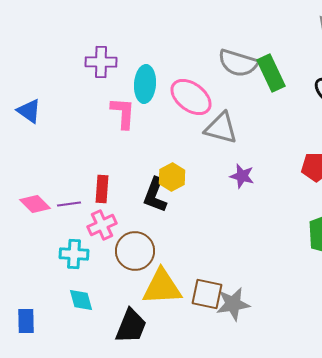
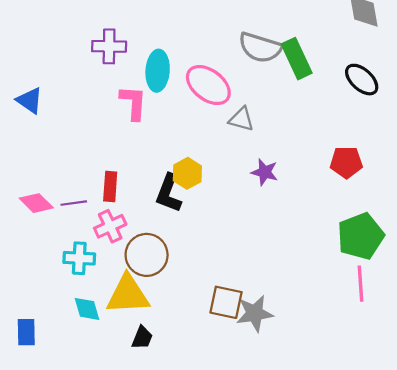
gray triangle: (221, 128) -> (241, 119), size x0.7
yellow triangle: (162, 287) -> (128, 295), moved
black trapezoid: (131, 326) -> (142, 338), size x0.6

